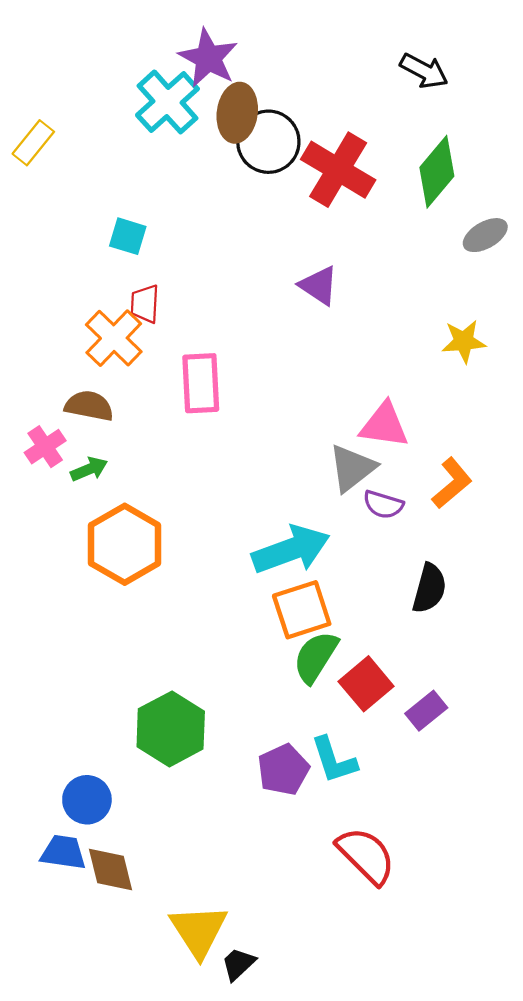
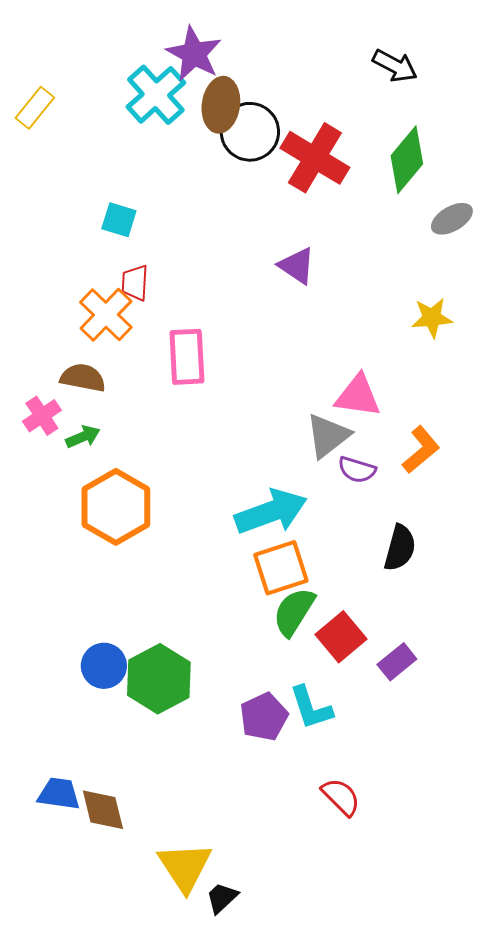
yellow rectangle: (33, 143) -> (35, 108), moved
blue circle: (87, 800) -> (104, 666), moved
red semicircle: (366, 856) -> (341, 797), size x0.7

